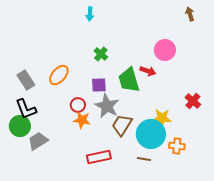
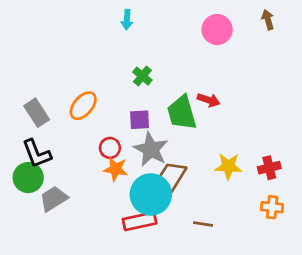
pink circle: (165, 50) -> (217, 30), moved
red cross: (193, 101) -> (269, 168), moved, turned 35
cyan circle: (151, 134) -> (151, 194), moved
orange cross: (177, 146) -> (272, 207), moved

